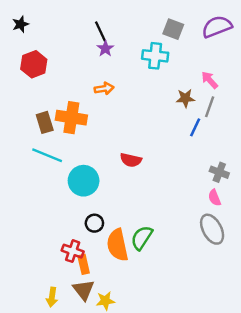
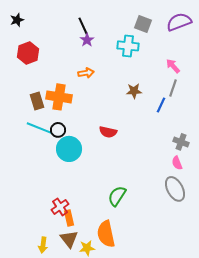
brown star: (185, 98) -> (134, 91), moved
black circle: (94, 223) -> (58, 130), moved
orange semicircle: (117, 245) -> (106, 234), moved
red cross: (73, 251) -> (60, 207), turned 36

